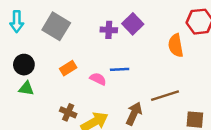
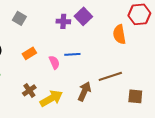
gray square: (56, 26) -> (19, 18), size x0.6
pink semicircle: (98, 79) -> (54, 62), turned 40
brown cross: (68, 112) -> (29, 90), turned 32

